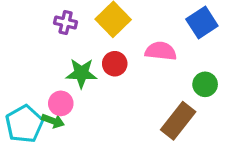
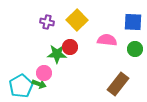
blue square: (202, 23) -> (133, 22), turned 36
red circle: (115, 64) -> (70, 47), moved
green circle: (205, 84) -> (135, 49), moved

